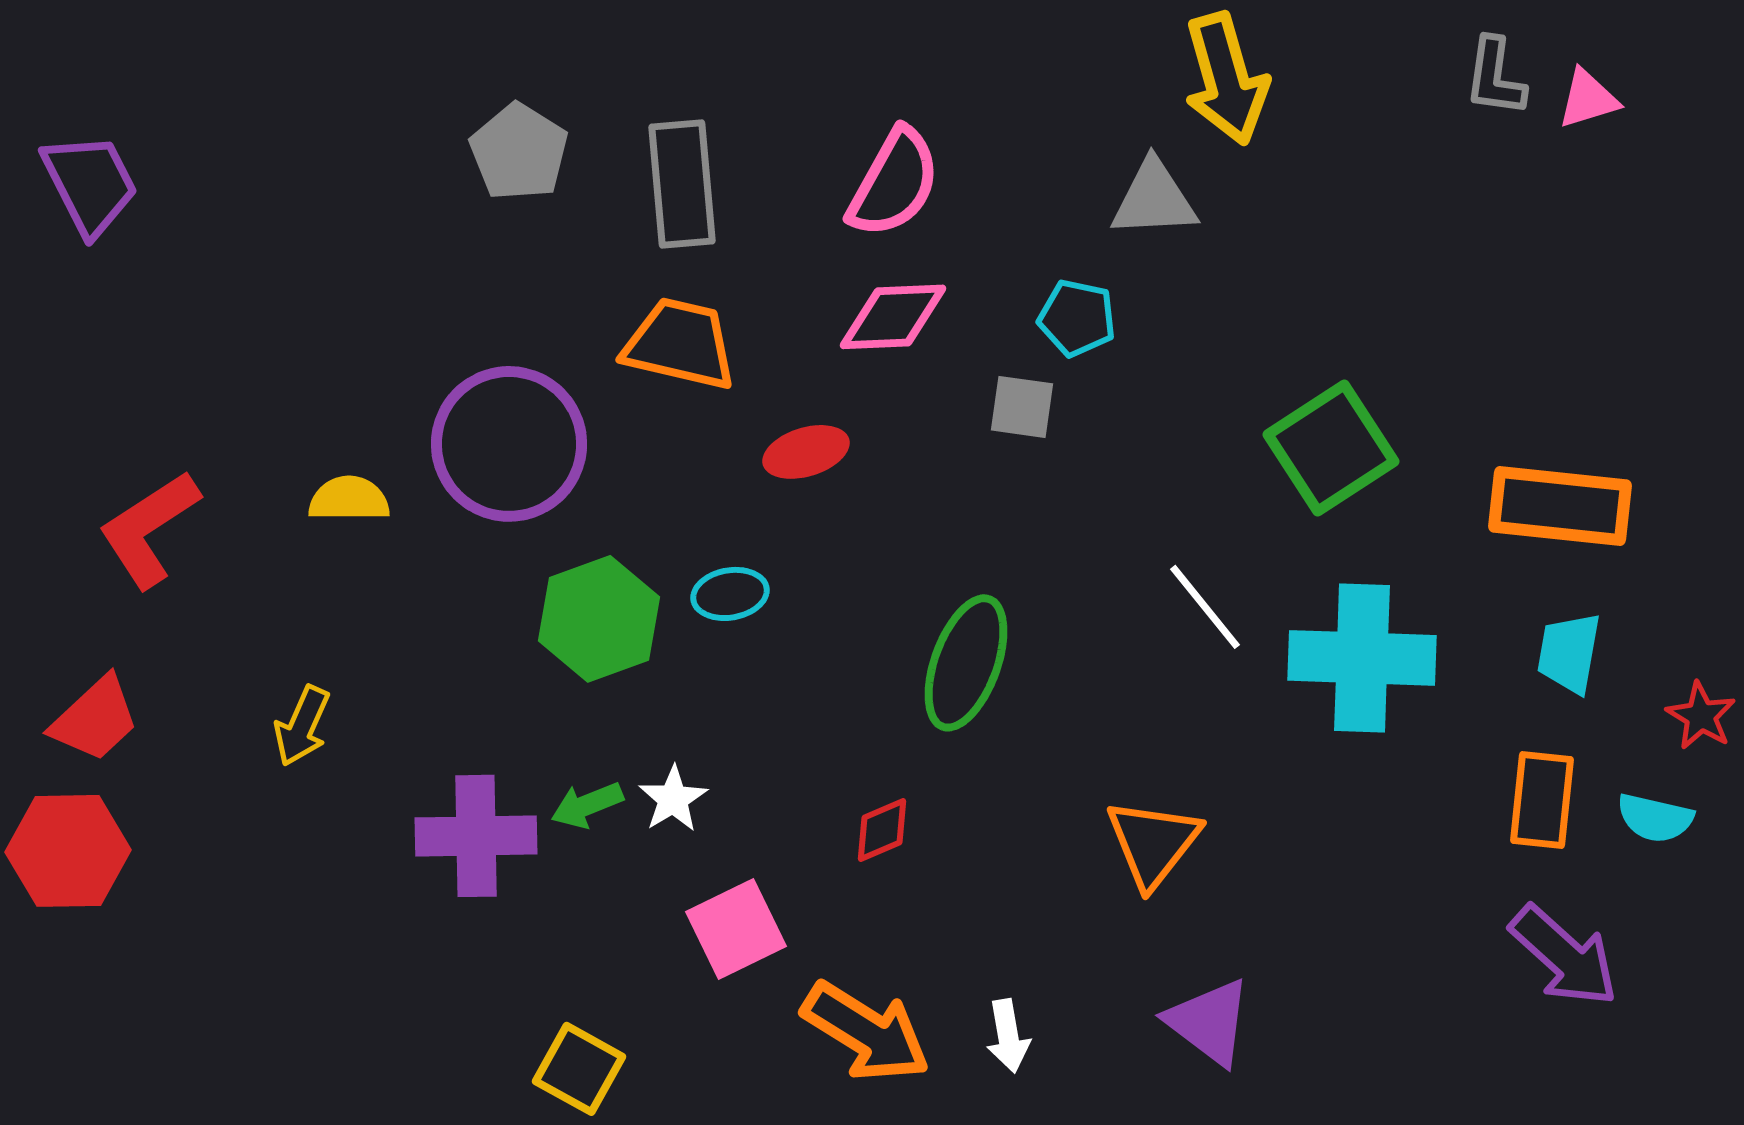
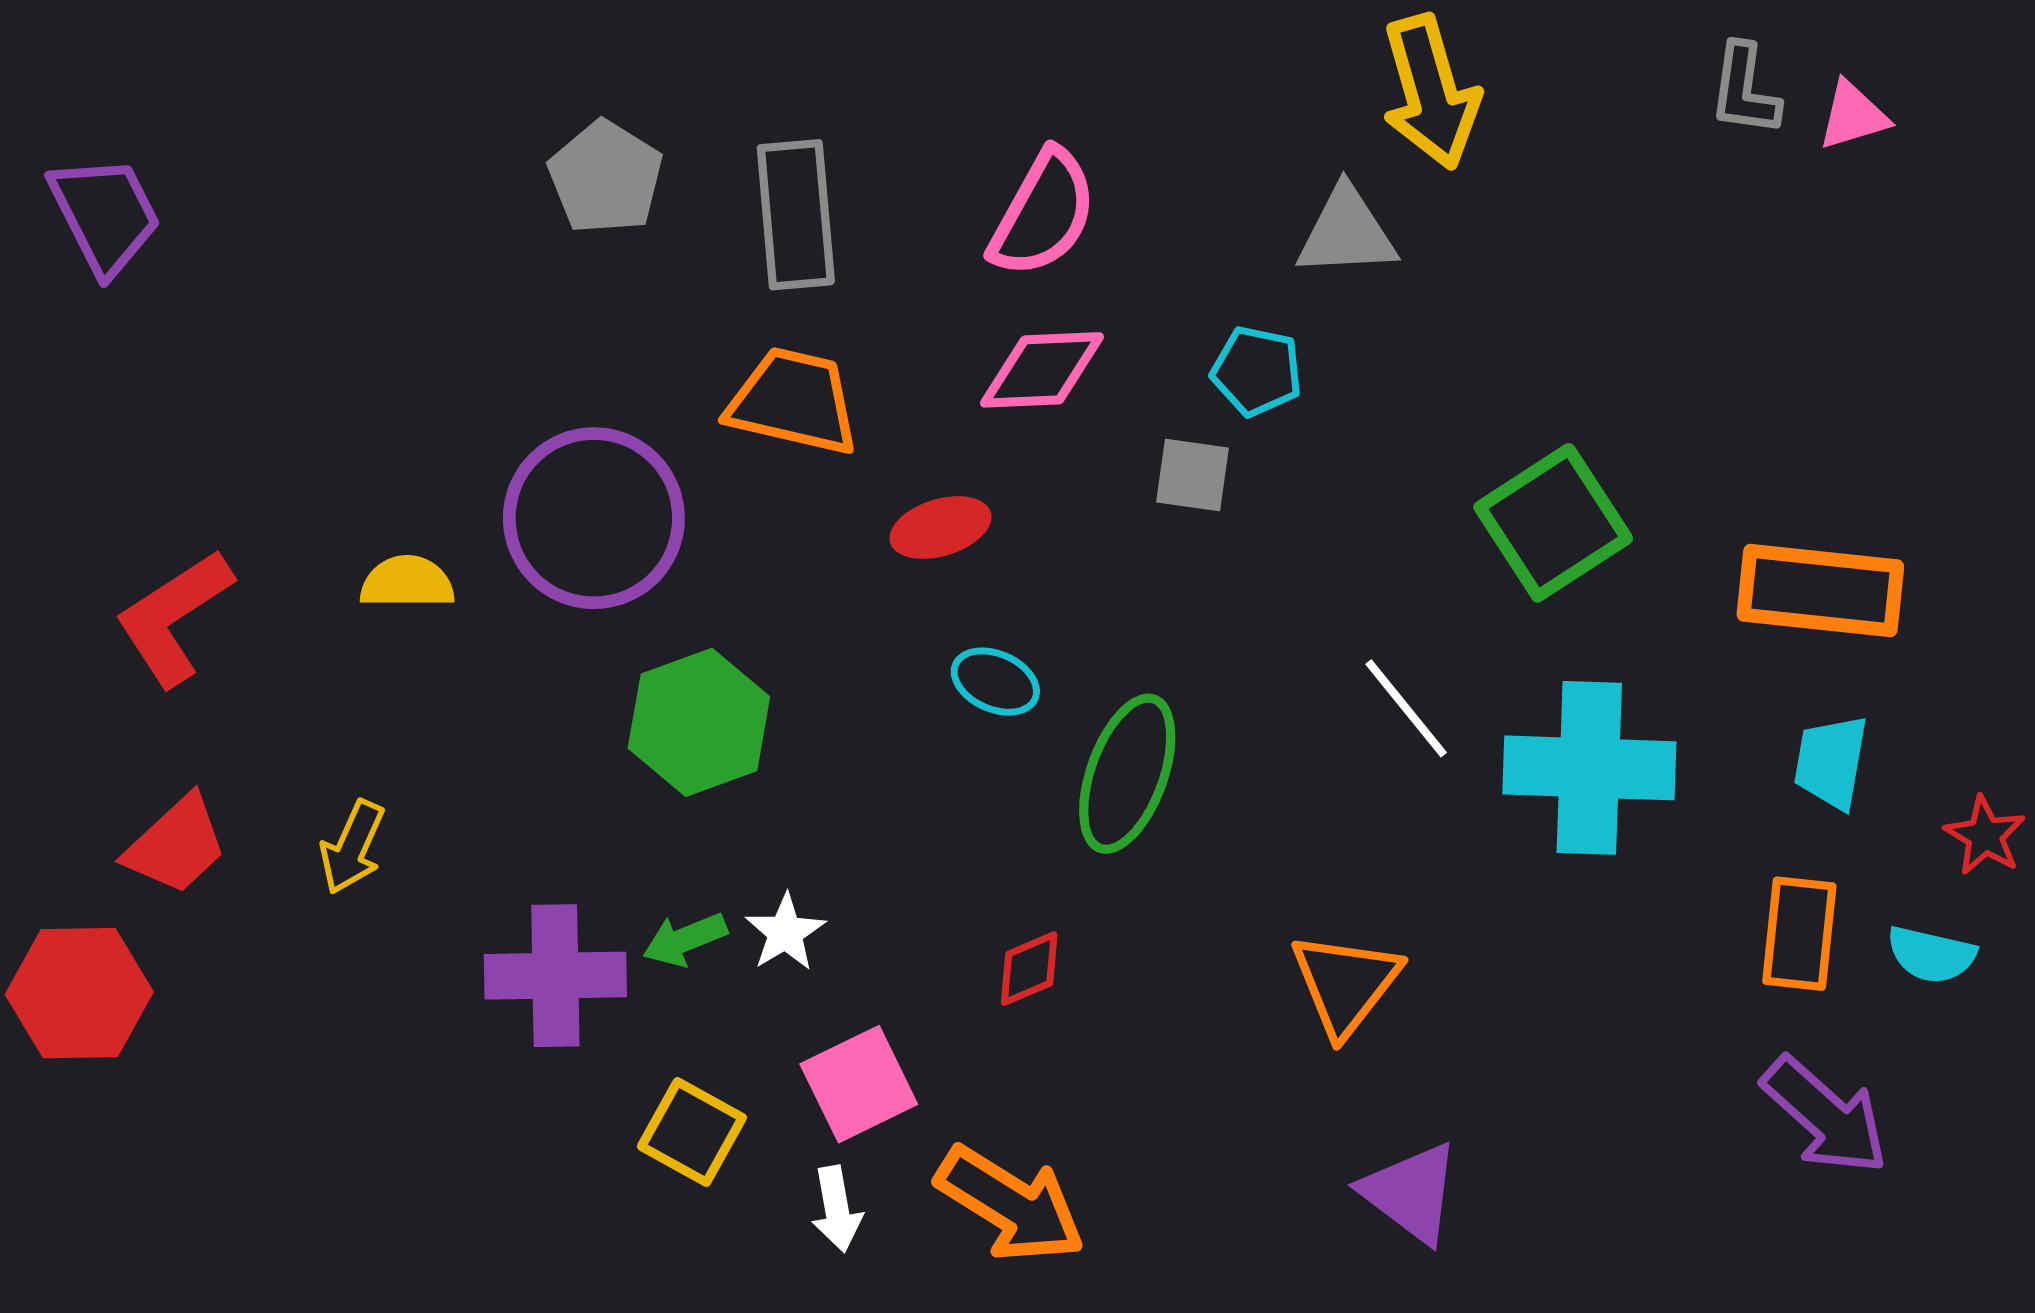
cyan ellipse: (730, 594) -> (995, 682), moved, turned 34
red trapezoid: (95, 719) -> (176, 845), moved
white arrow: (1008, 1036) -> (837, 1209), moved
yellow square: (579, 1069) -> (692, 1132), moved

